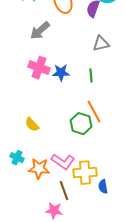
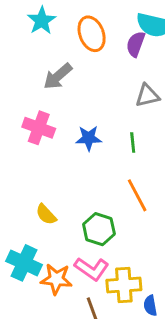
pink cross: (39, 68) -> (39, 128), moved
green hexagon: (81, 124) -> (99, 229), moved
cyan cross: (17, 158) -> (24, 263), size x1.6

